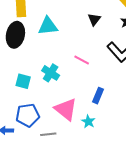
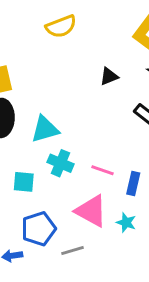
black triangle: (94, 19) -> (109, 76), turned 40
cyan triangle: (48, 26) -> (45, 129), moved
pink line: (82, 60) -> (103, 170), moved

